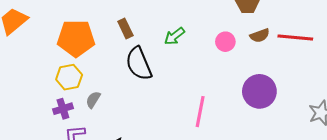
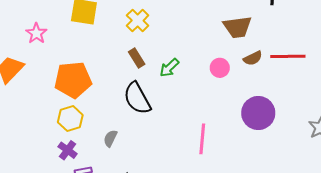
brown rectangle: (125, 29) -> (137, 58), moved
gray semicircle: (93, 100) -> (110, 138), moved
purple cross: (63, 109) -> (68, 150), turned -30

